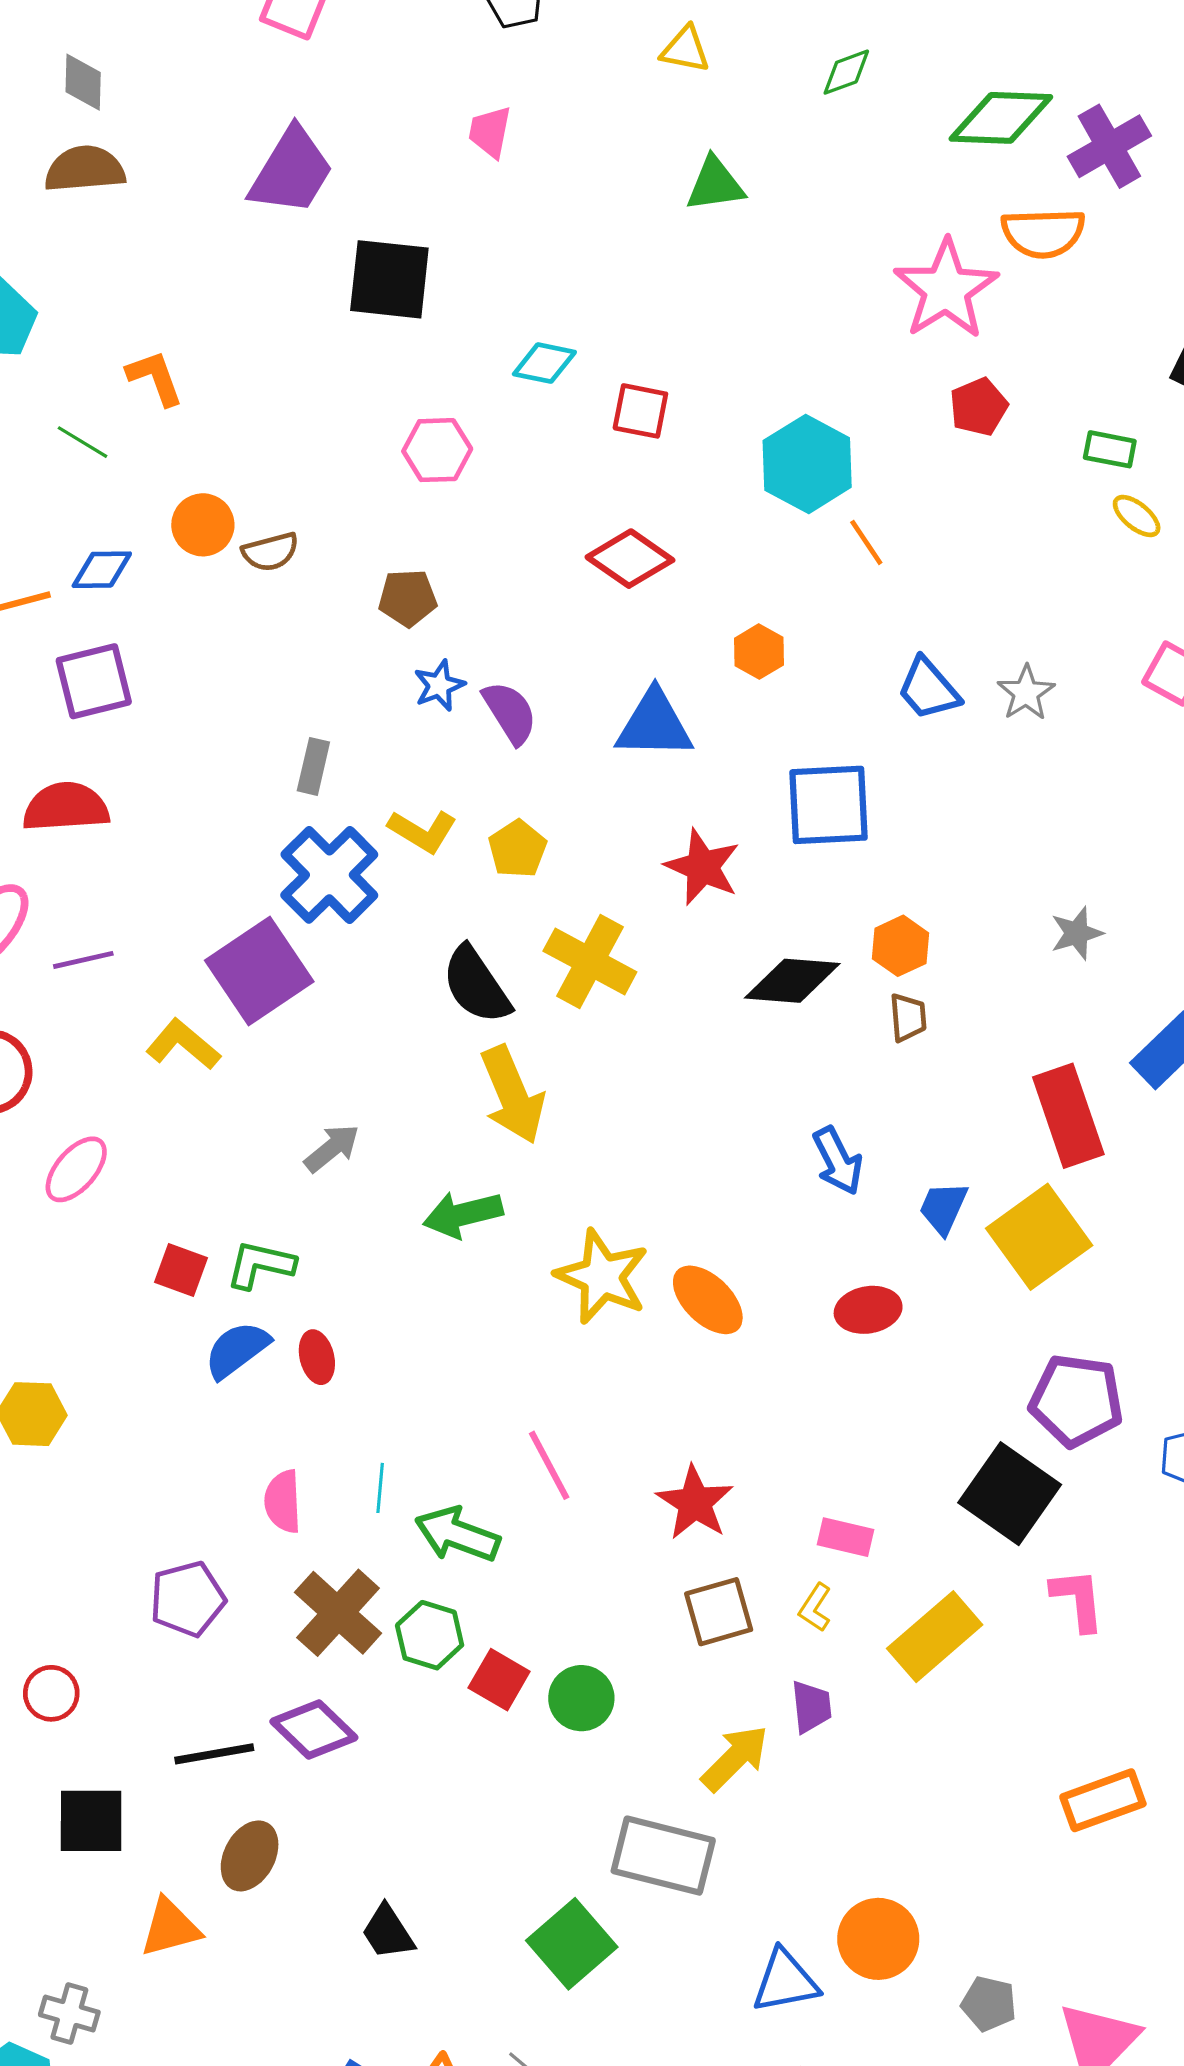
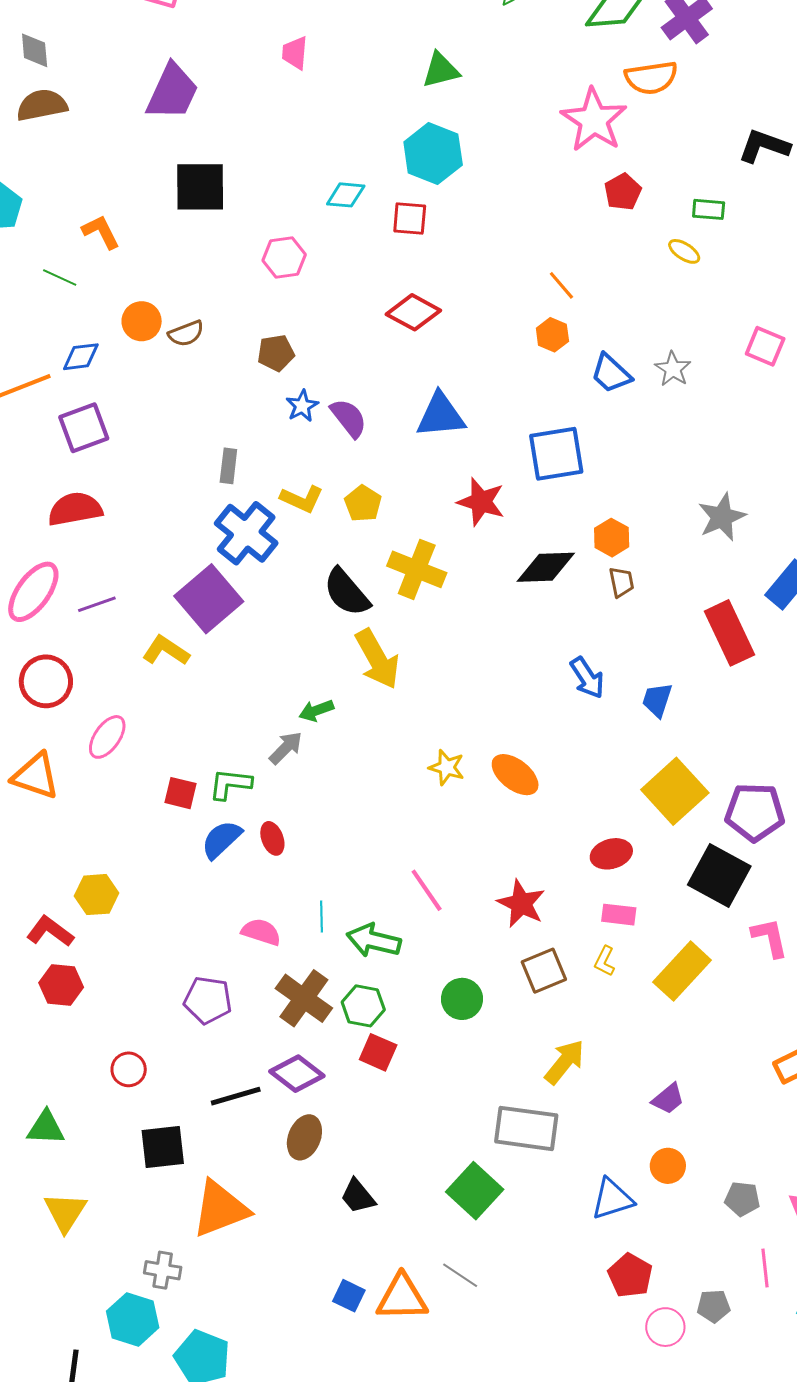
black square: (389, 279) -> (200, 187), moved
cyan hexagon: (807, 464) -> (433, 153), moved
yellow ellipse: (1137, 516) -> (684, 251), moved
orange hexagon: (759, 652) -> (552, 335), moved
gray star: (1077, 933) -> (722, 517), size x1.4
gray arrow: (332, 1148) -> (286, 748), moved
green arrow: (463, 1214) -> (316, 711), moved, size x0.7
yellow square: (1039, 1237) -> (675, 791), moved
yellow star: (602, 1277) -> (447, 767), size x0.6
red ellipse: (868, 1310) -> (611, 854), moved
pink semicircle: (283, 1502) -> (261, 932), turned 117
purple pentagon: (187, 1599) -> (208, 1000), turned 30
red square: (499, 1680) -> (378, 1052), moved
green circle: (581, 1698) -> (462, 999), moved
purple trapezoid: (811, 1707) -> (668, 1099), moved, turned 63
brown ellipse: (250, 1856) -> (304, 1137), moved
orange triangle: (170, 1928) -> (220, 1209), size x1.5
orange circle: (878, 1939) -> (668, 1166), size x0.7

